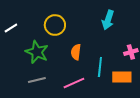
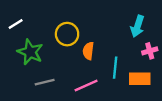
cyan arrow: (108, 20) -> (137, 26), moved
yellow circle: (55, 25) -> (67, 34), moved
green star: (37, 52) -> (30, 52), moved

